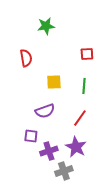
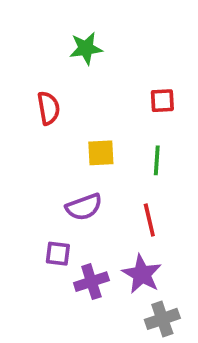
red line: (80, 118) -> (149, 220), turned -48
gray cross: (64, 171) -> (162, 319), moved

